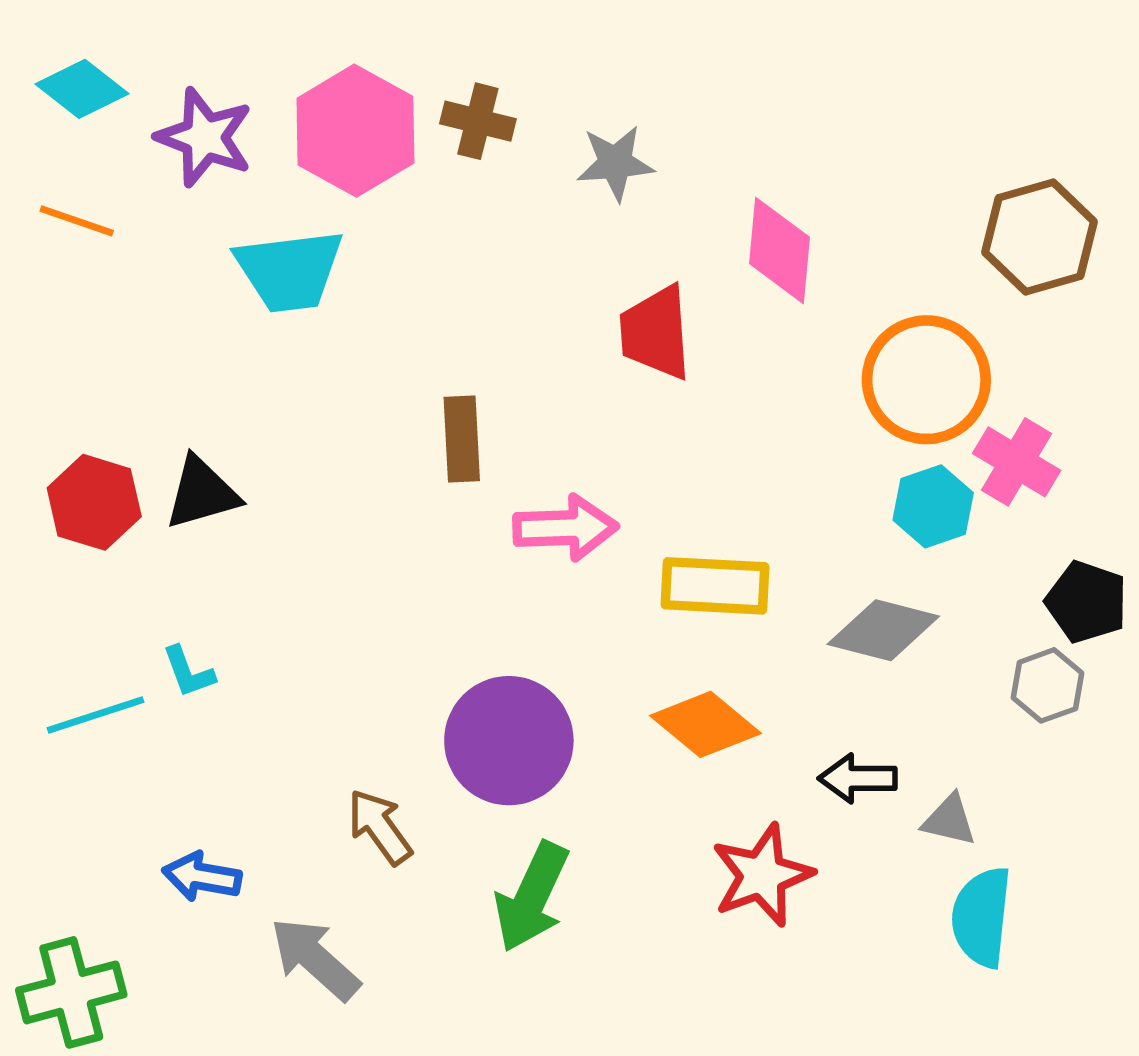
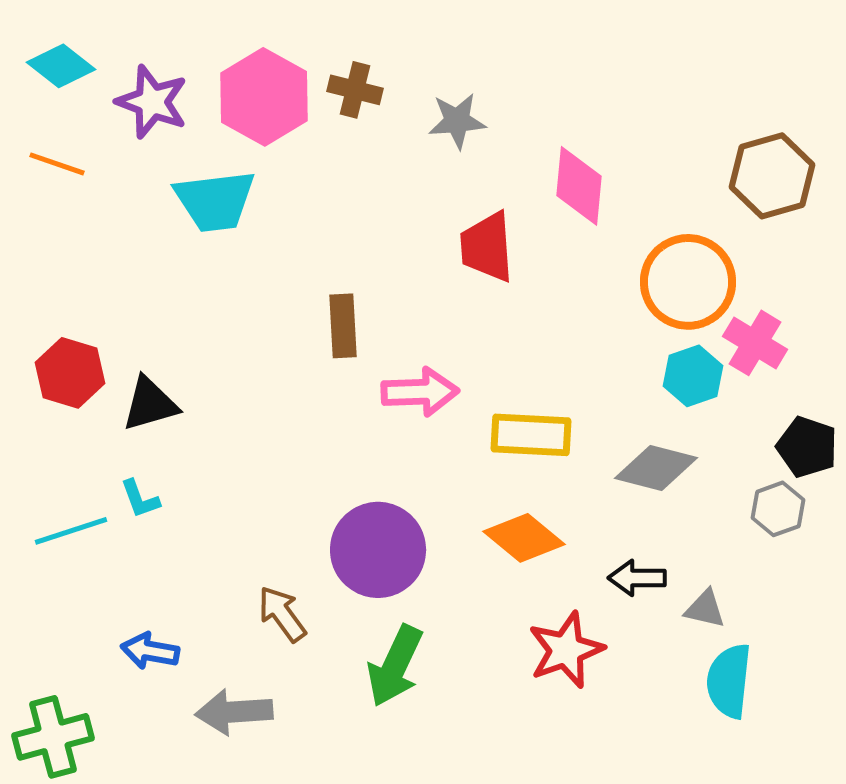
black triangle: (202, 493) -> (150, 404), moved
gray arrow: (315, 959) -> (234, 712), turned -46

